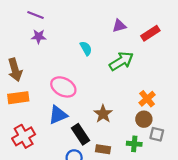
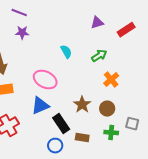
cyan semicircle: (86, 48) -> (66, 52), moved
green arrow: (121, 61) -> (99, 56), size x0.7
orange cross: (147, 99) -> (111, 80), moved
brown circle: (144, 119) -> (107, 109), moved

